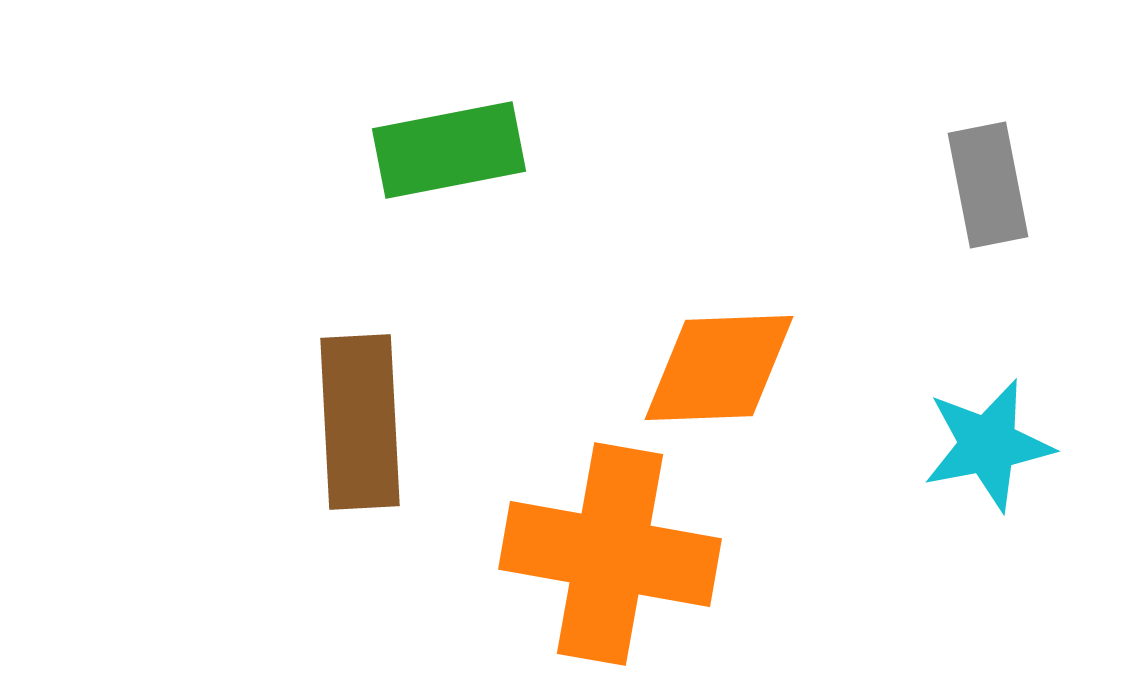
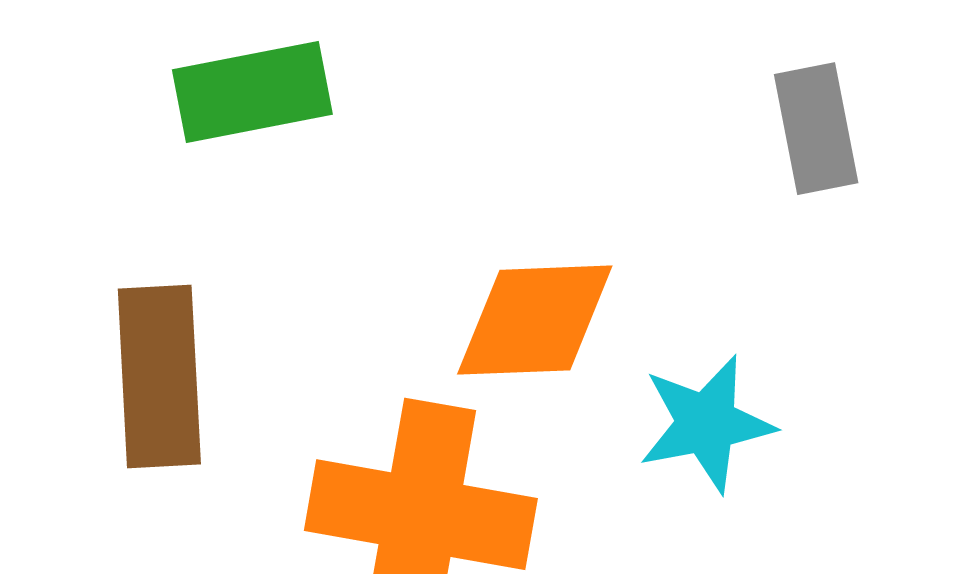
cyan star: (988, 445) -> (706, 424), moved

